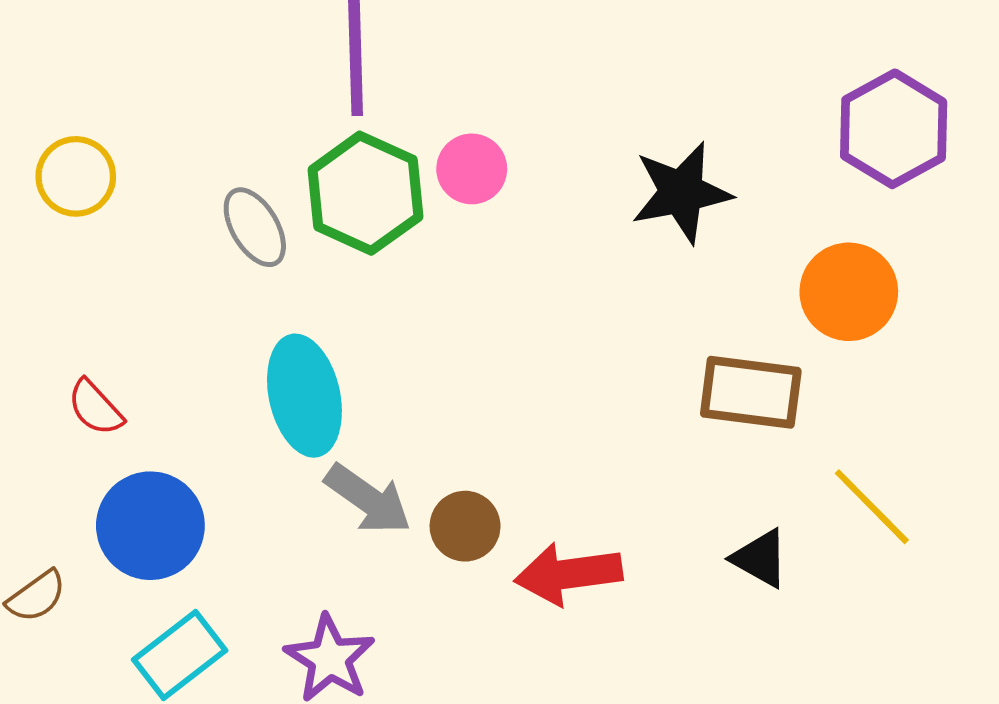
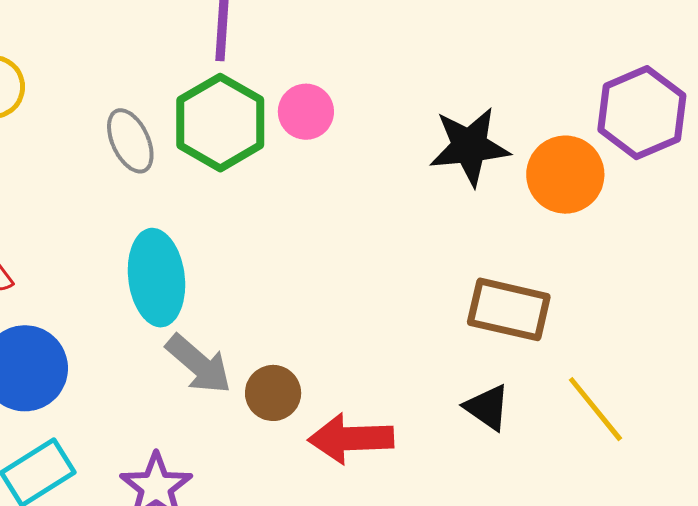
orange circle: (849, 292) -> (565, 175), moved
black triangle: (760, 558) -> (487, 407), moved

